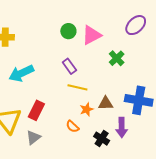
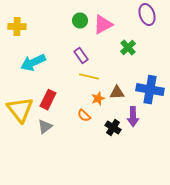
purple ellipse: (136, 25) -> (147, 15), turned -65

